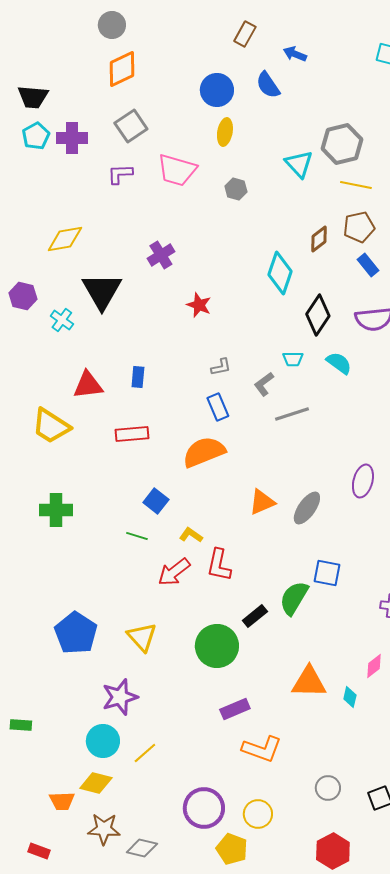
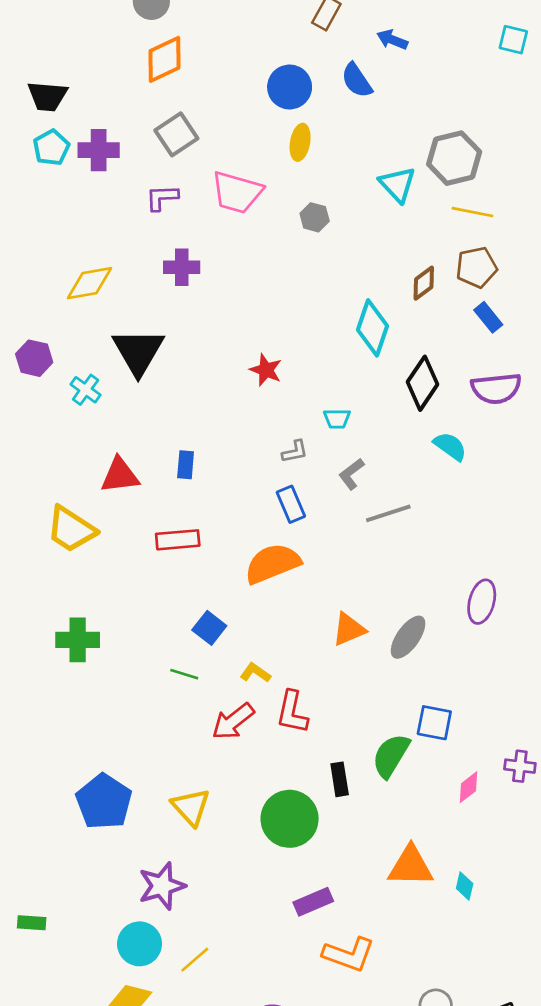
purple cross: (161, 255) -> (182, 267), moved, turned 32
cyan trapezoid: (293, 359) -> (337, 419), moved
black rectangle: (255, 616) -> (340, 779), turned -60
pink diamond: (374, 666) -> (469, 787), moved

